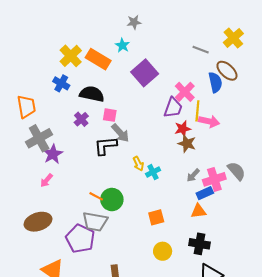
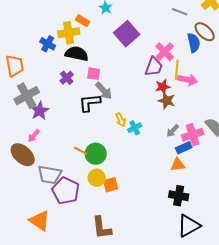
yellow cross: (71, 56) -> (69, 33), moved, turned 35
orange rectangle: (98, 59) -> (83, 21), size x0.6
orange square: (156, 217) -> (111, 185), moved
brown ellipse: (38, 222) -> (23, 155), moved, turned 60
gray trapezoid: (95, 222) -> (50, 175), moved
yellow circle: (163, 251) -> (97, 178), moved

